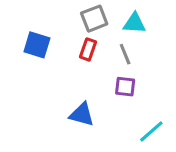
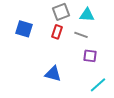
gray line: (125, 54) -> (81, 35), turned -48
purple square: (125, 87) -> (90, 56), moved

